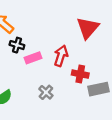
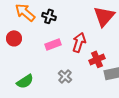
black cross: (17, 45) -> (49, 16), moved
red cross: (80, 74) -> (97, 59), turned -35

